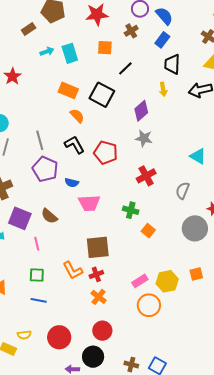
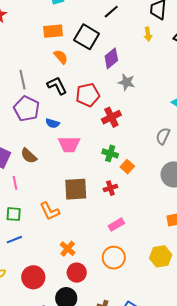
orange rectangle: (68, 90) -> (53, 31), turned -30
purple diamond: (141, 111) -> (111, 58), moved
red pentagon: (106, 153) -> (88, 95), turned -30
red cross: (146, 176) -> (111, 117), moved
orange square: (148, 231) -> (127, 167), moved
red cross: (96, 274) -> (110, 188), moved
yellow hexagon: (167, 281) -> (161, 256), moved
orange cross: (99, 297) -> (68, 249), moved
blue line: (39, 300) -> (14, 240), turned -35
orange circle: (149, 305) -> (114, 258), moved

